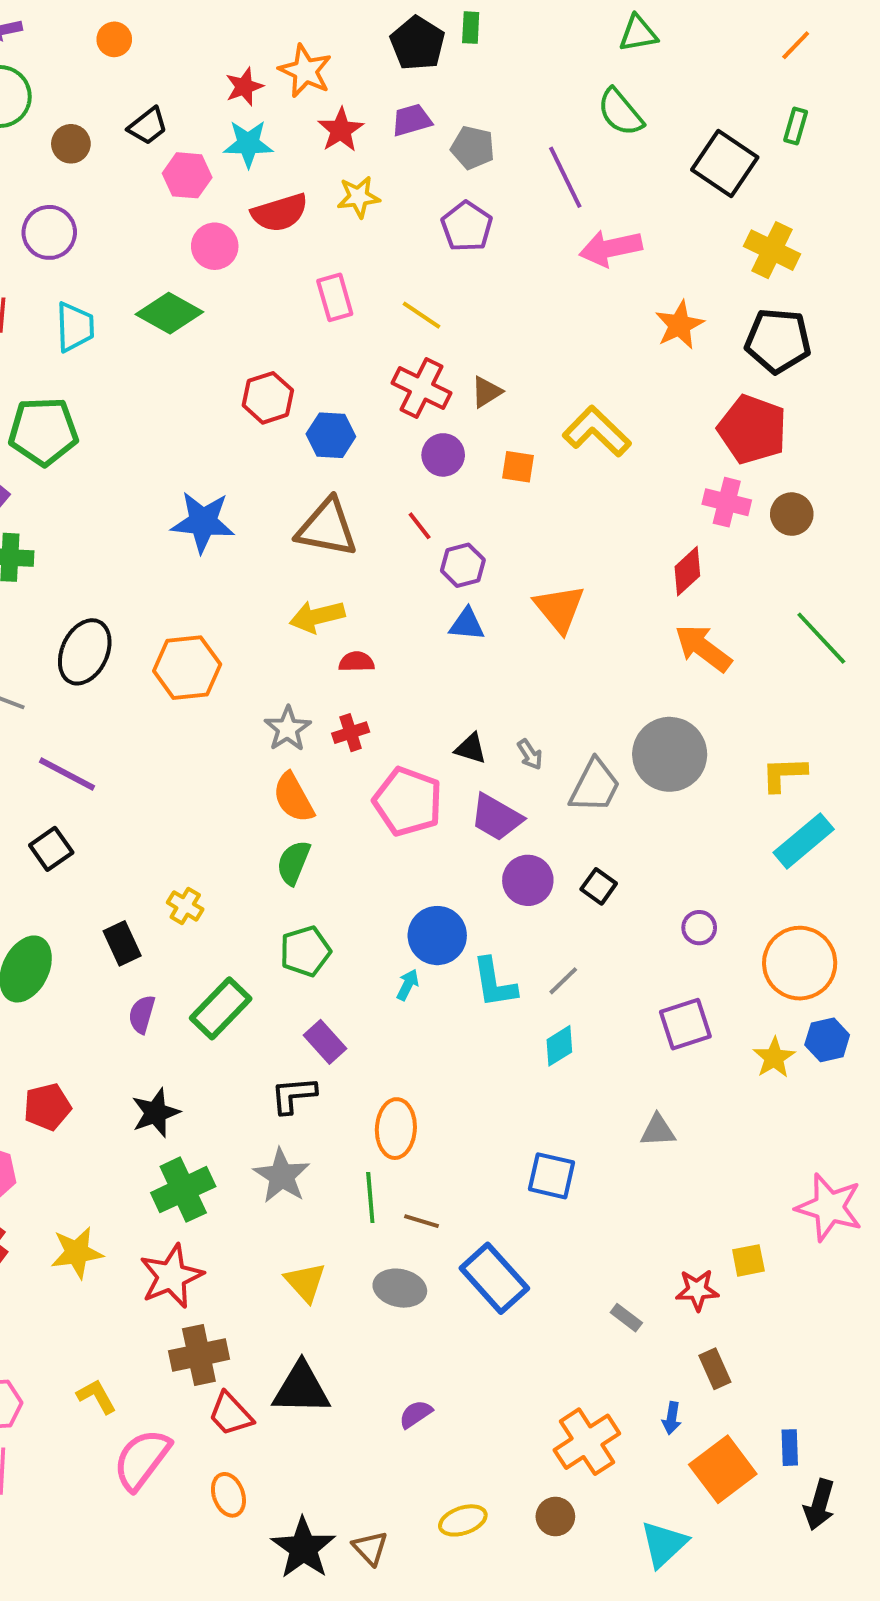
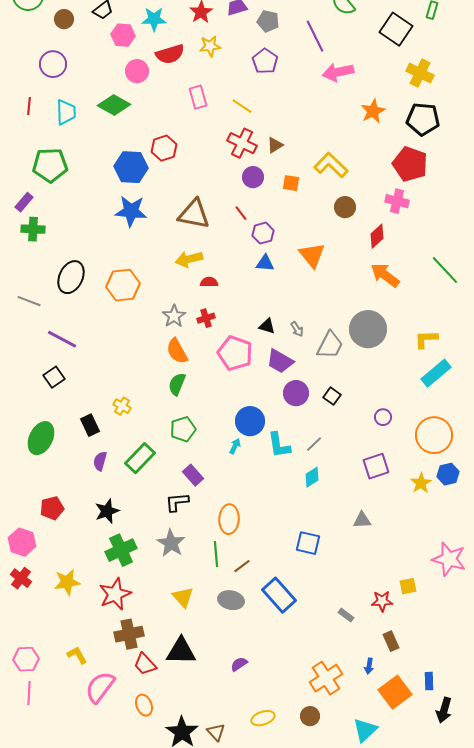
blue hexagon: (331, 435) -> (131, 167), moved, size x1.4
brown circle: (792, 514) -> (345, 207), moved
brown line: (421, 1221) -> (242, 566), turned -54

